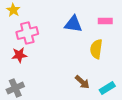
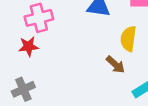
brown arrow: (82, 82) -> (115, 65), moved

